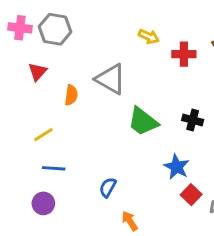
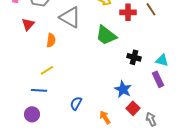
gray triangle: (111, 79) -> (70, 17), moved
green trapezoid: (143, 121) -> (106, 35), moved
yellow line: (43, 135) -> (47, 70), moved
orange arrow: (130, 221) -> (105, 117), moved

